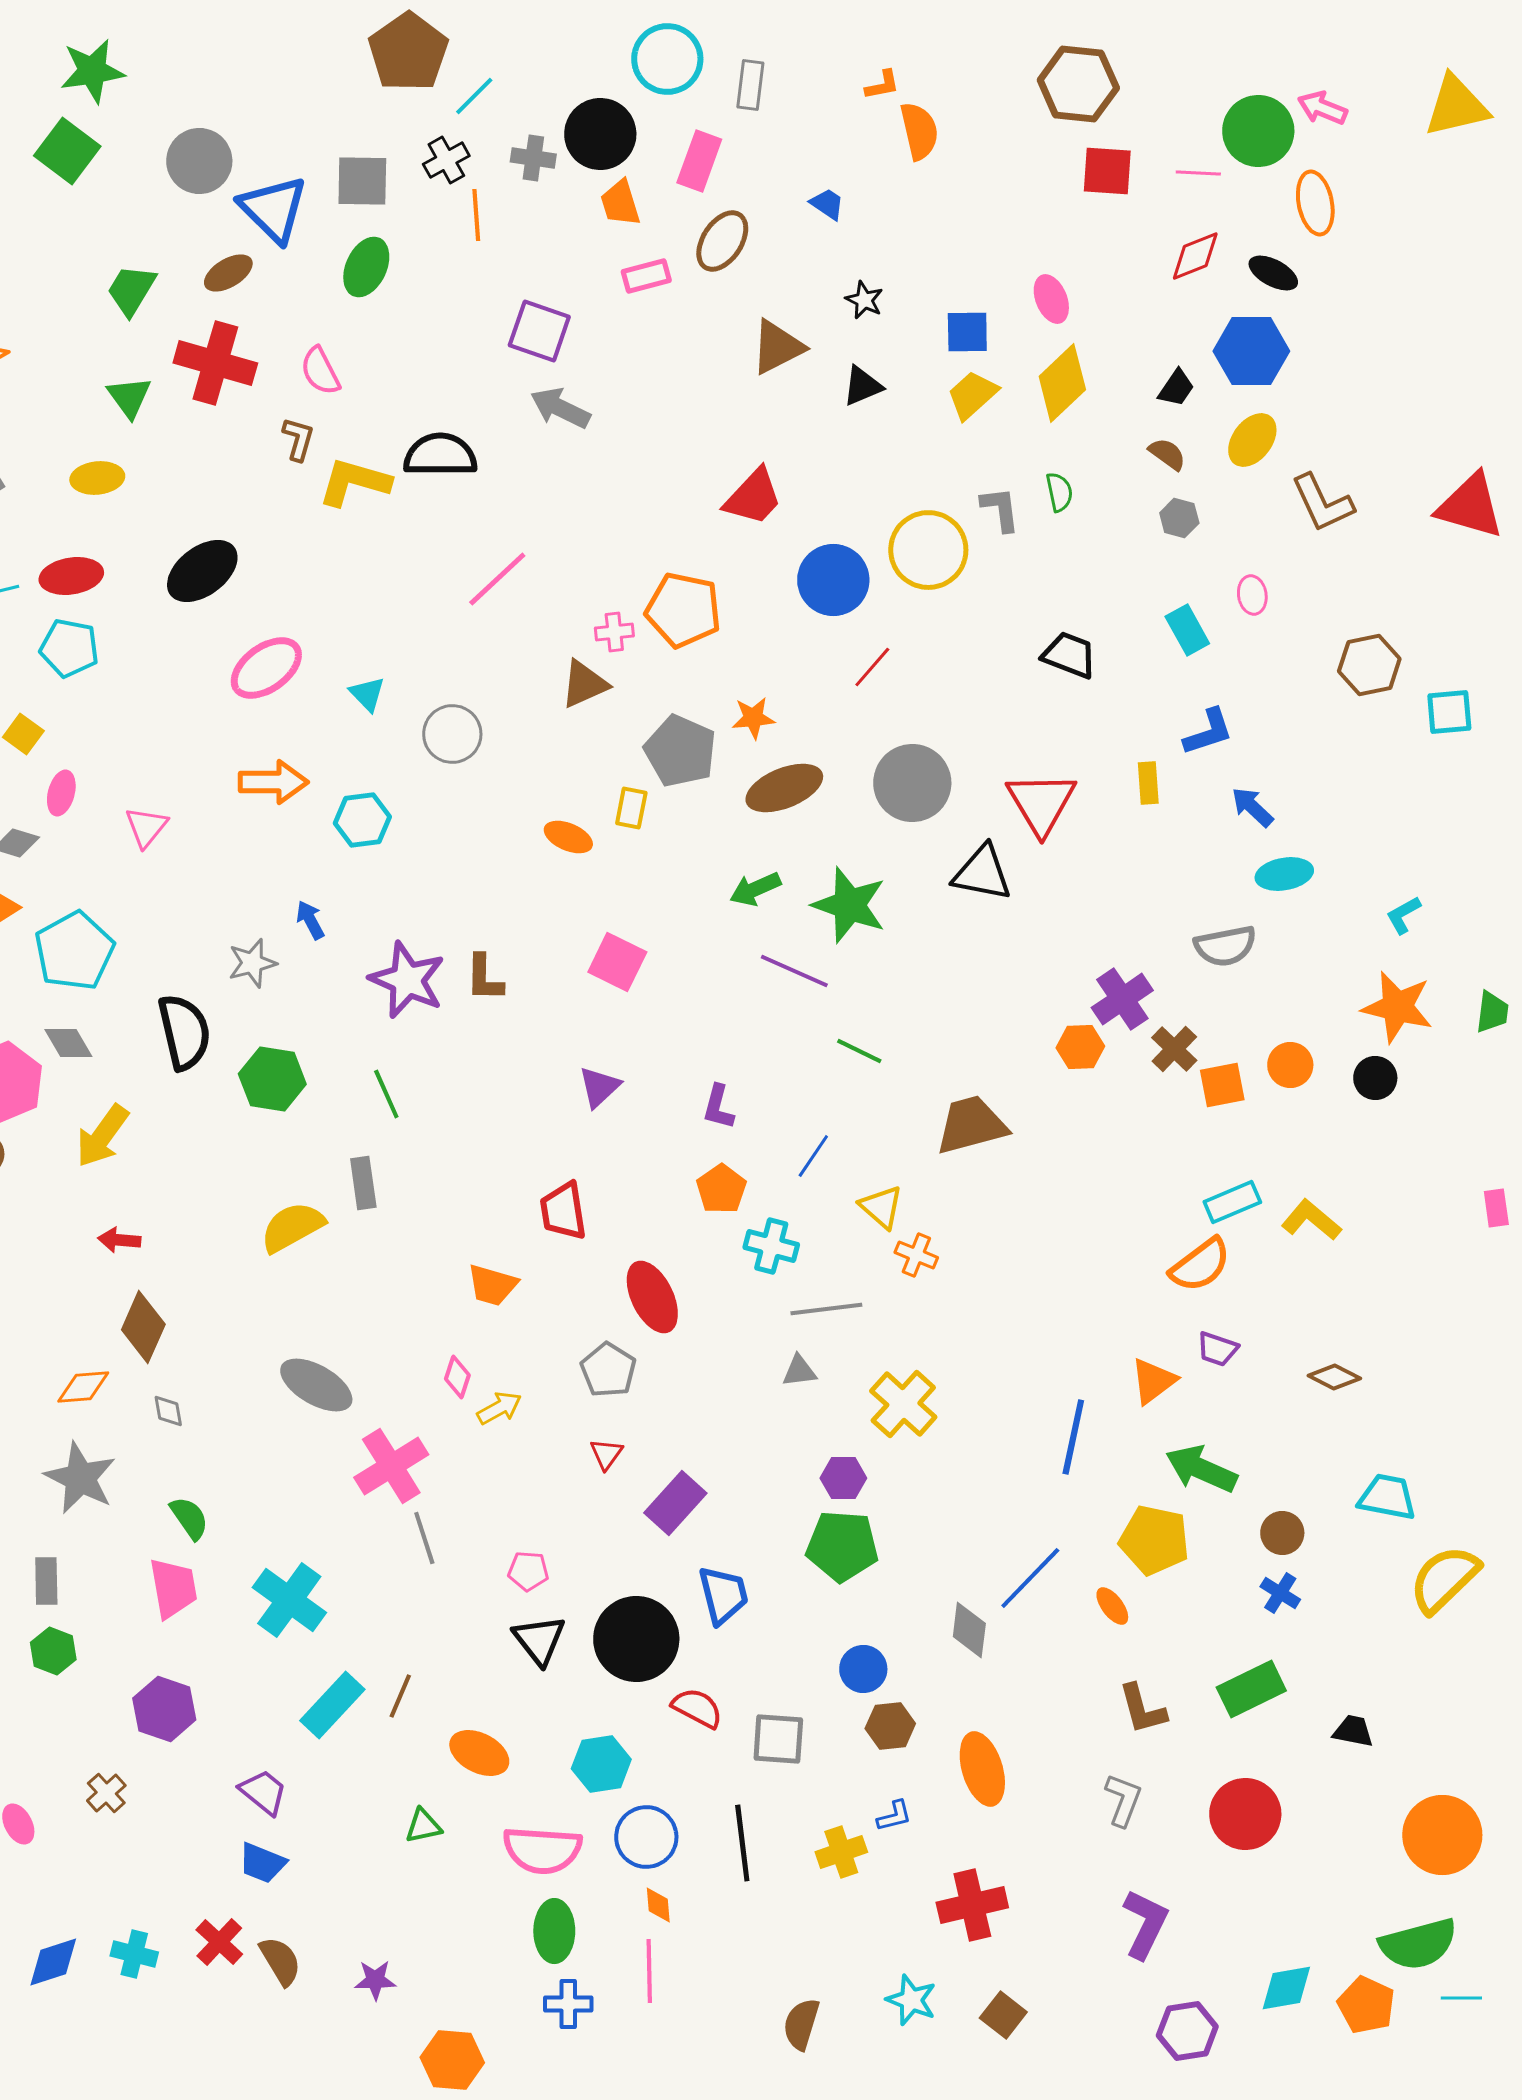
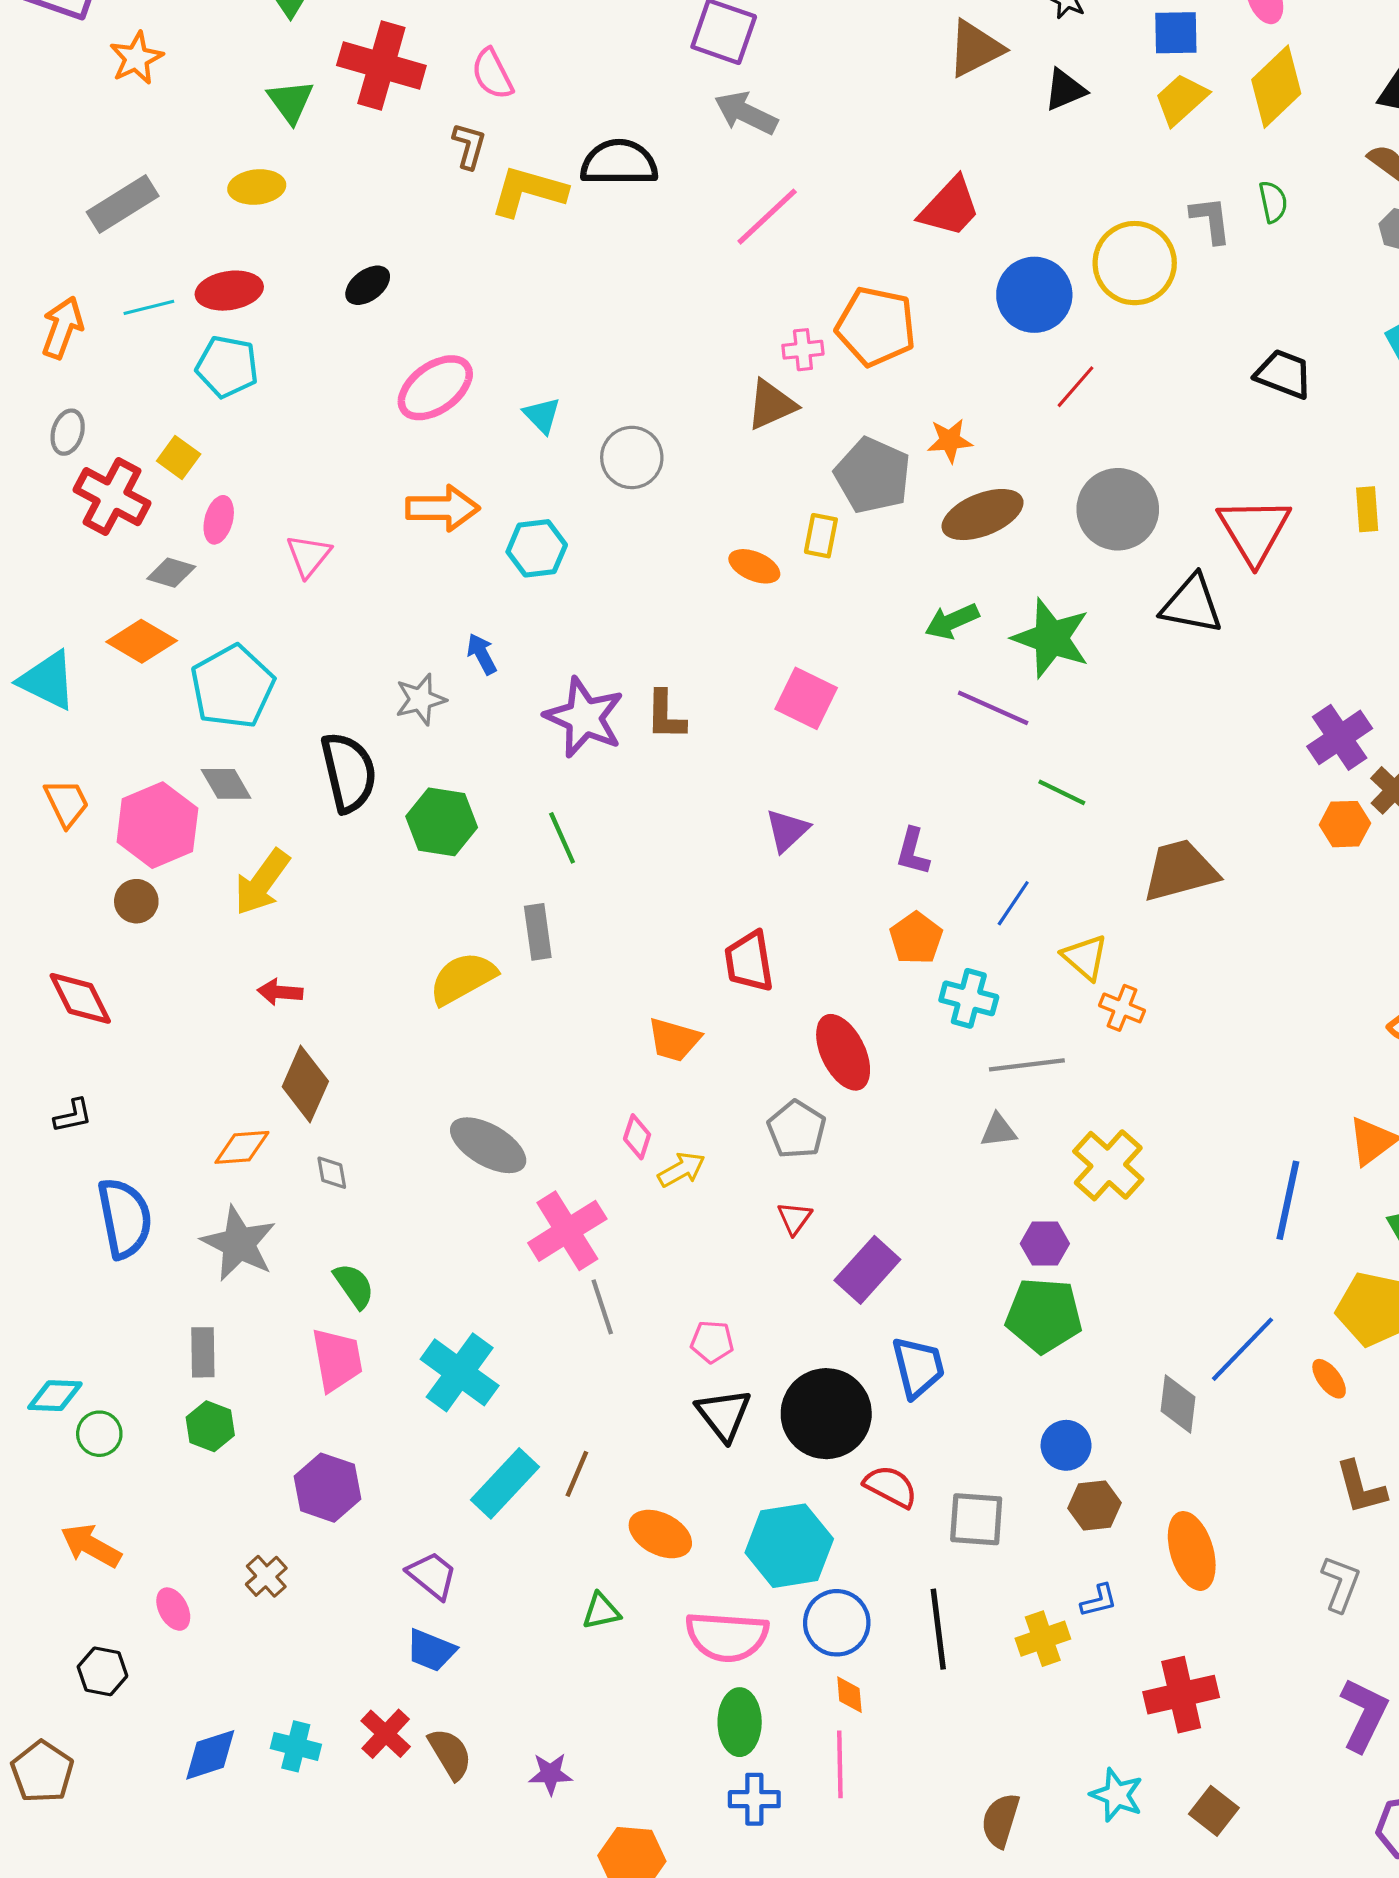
black ellipse: (202, 571) -> (368, 285), size x0.6
pink line: (497, 579) -> (767, 217), moved
orange hexagon: (1080, 1047) -> (1345, 824), moved
cyan hexagon: (601, 1764) -> (789, 1546), size x1.4

